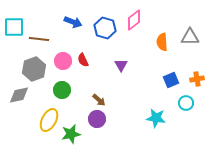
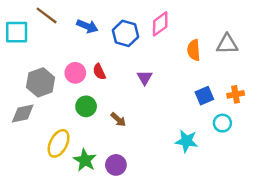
brown line: (39, 39) -> (47, 15), moved, turned 30
green circle: (62, 90) -> (86, 106), moved
purple circle: (97, 119) -> (116, 165), moved
green star: (71, 134) -> (85, 160), turned -30

